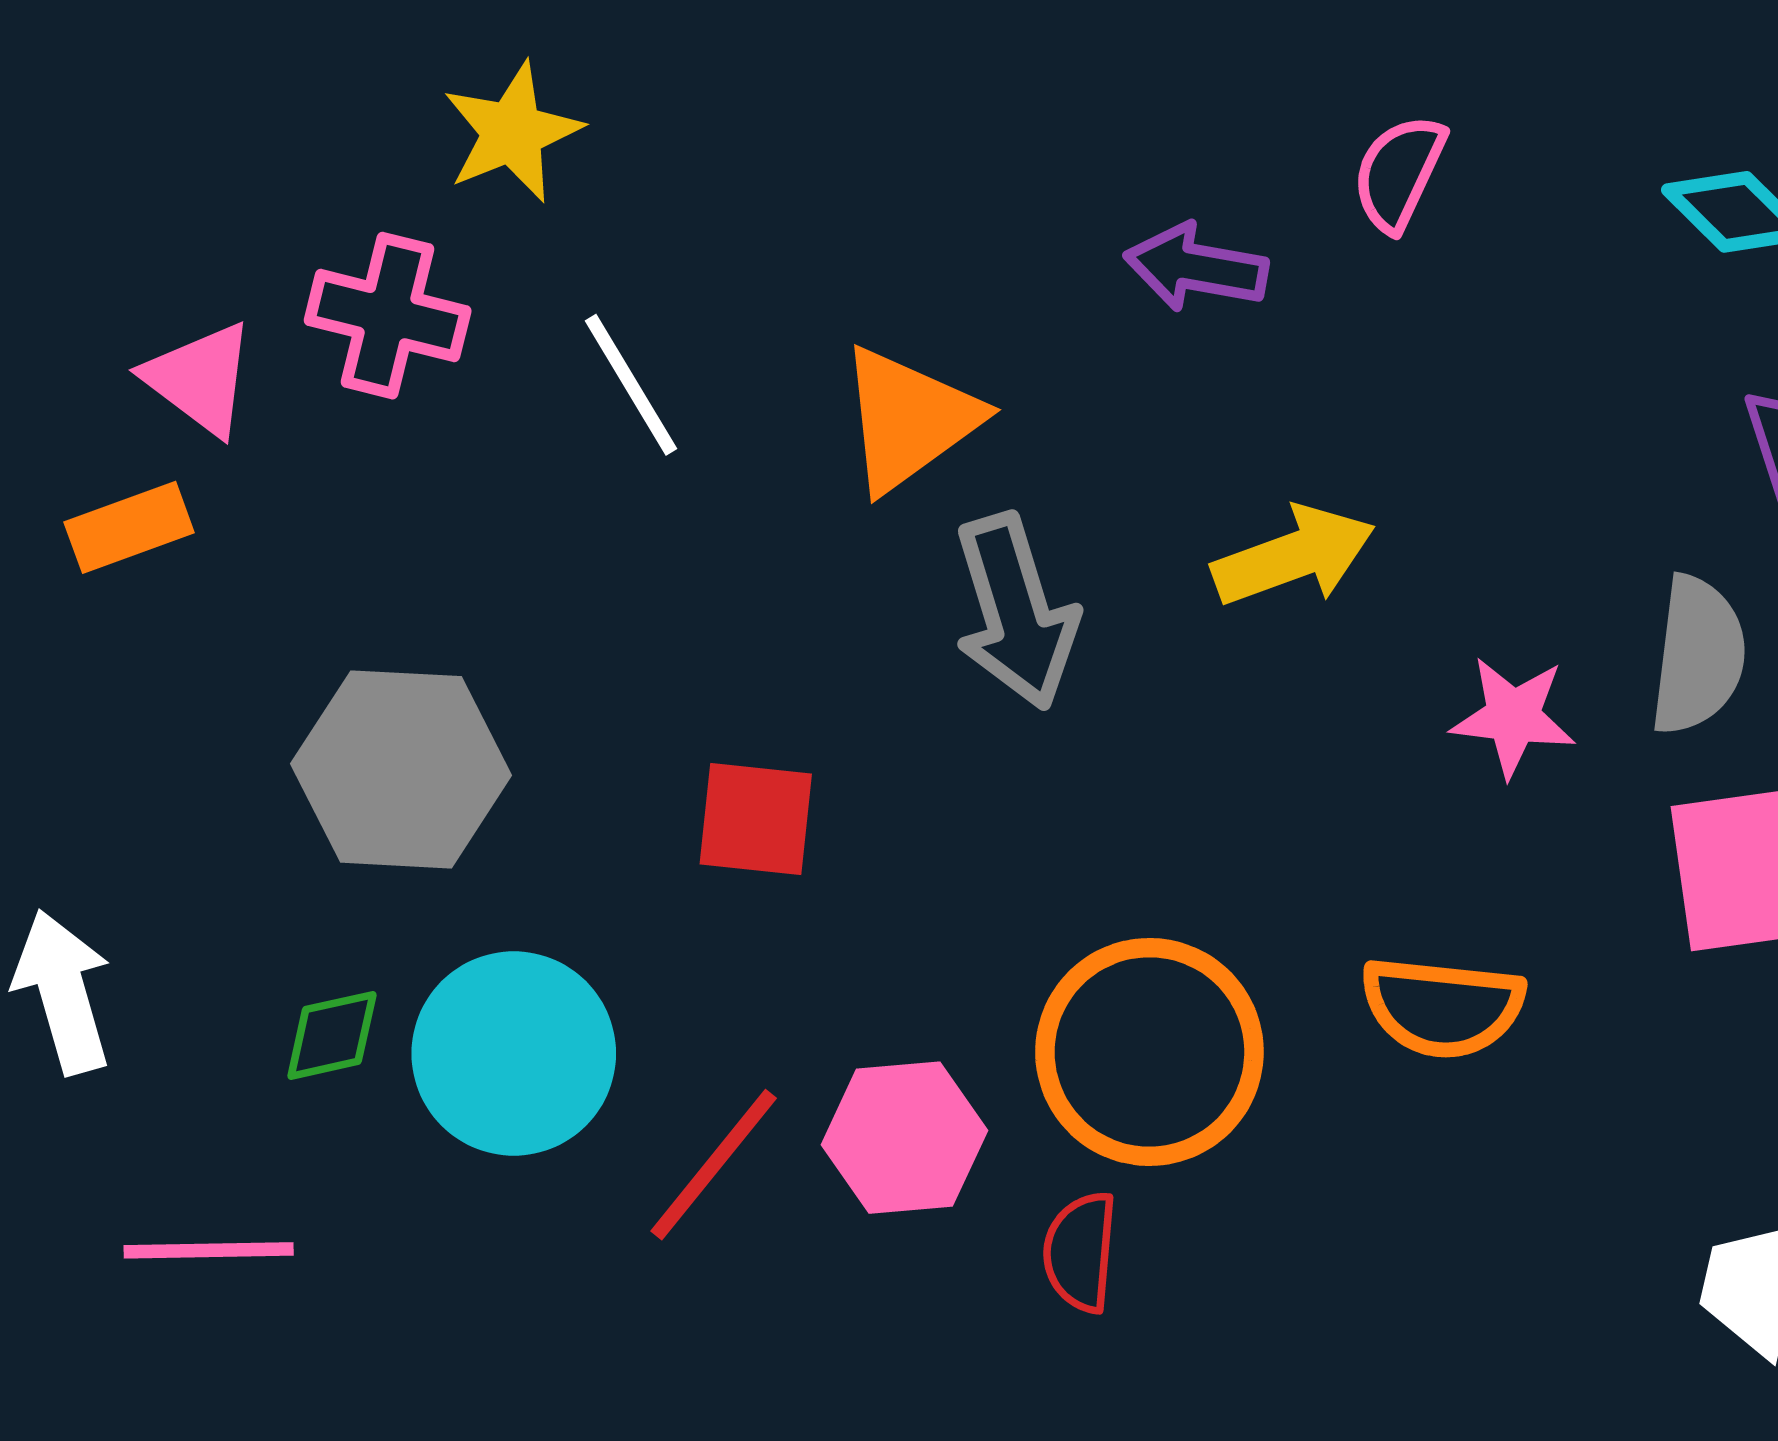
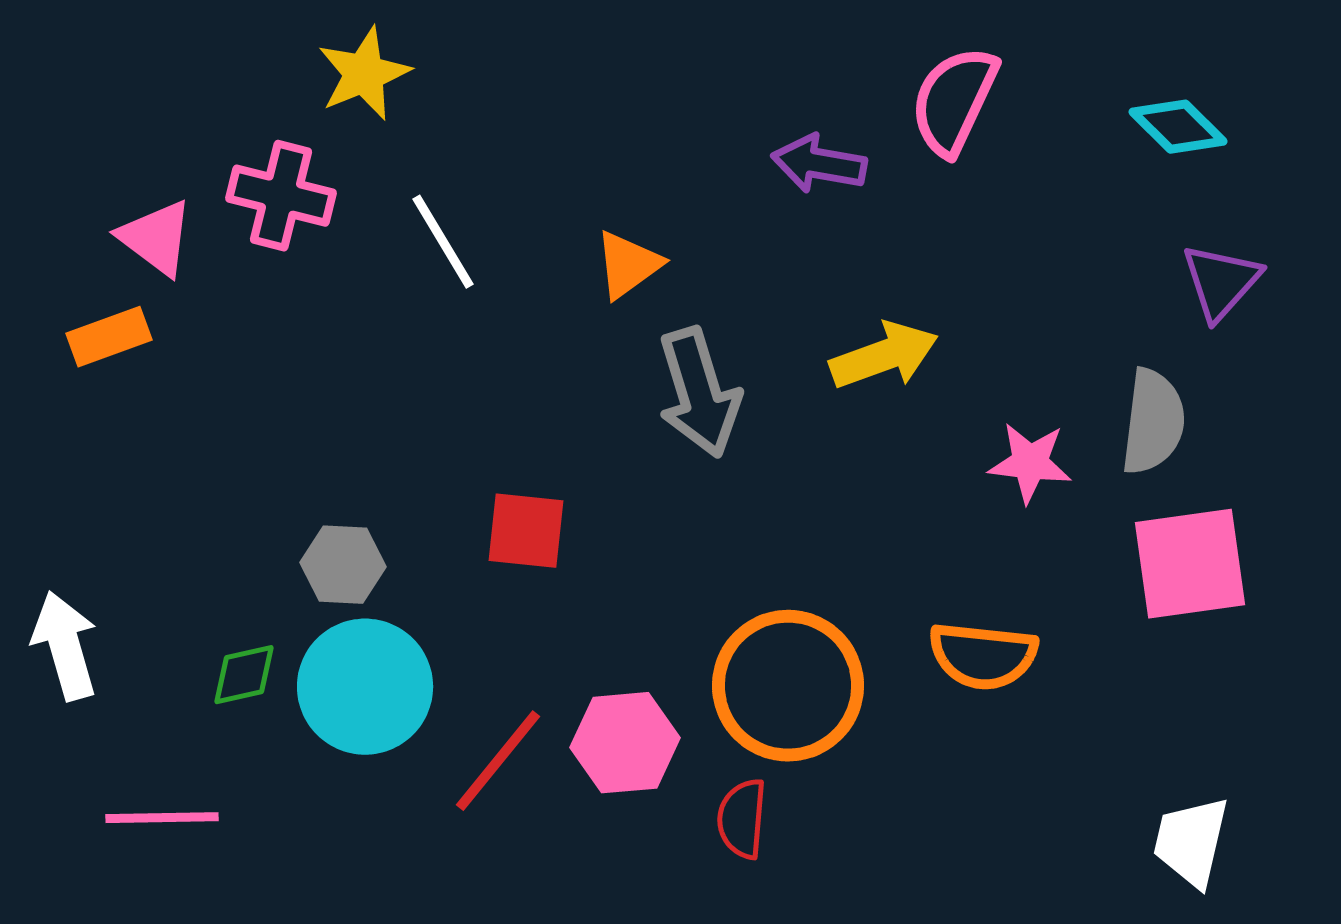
pink semicircle: (1399, 173) -> (954, 101), size x1.4
orange triangle: (909, 419) -> (628, 265), size x0.7
gray hexagon: (401, 769) -> (343, 565), moved, size x0.6

